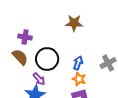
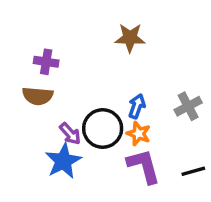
brown semicircle: (20, 57) -> (38, 96), turned 138
black circle: (47, 59) -> (103, 128), moved

